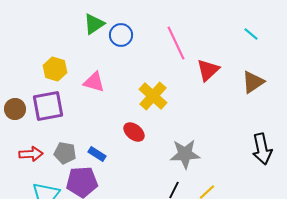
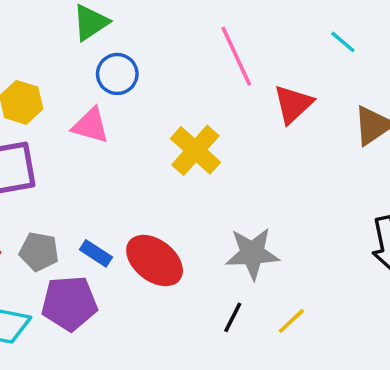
cyan line: (251, 34) -> (343, 42), moved
blue circle: (121, 35) -> (117, 74), moved
red ellipse: (134, 132) -> (155, 261), moved, size x1.5

